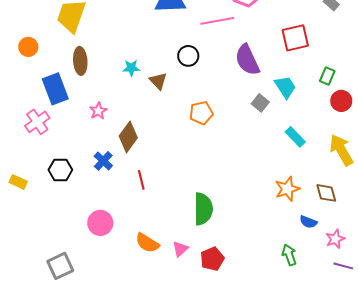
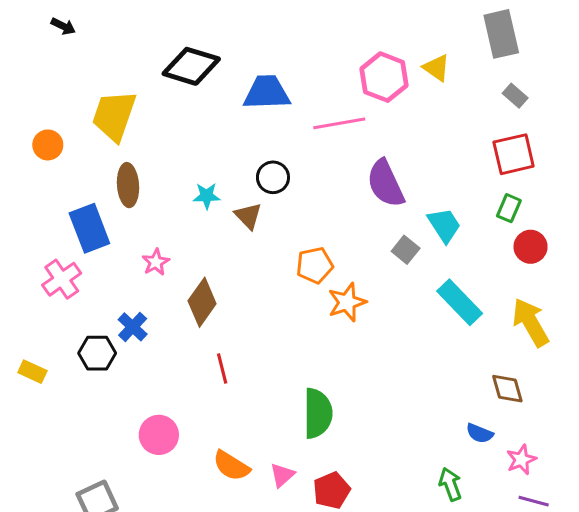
red square: (295, 38) -> (514, 154), moved
orange circle: (28, 47) -> (48, 145), moved
black circle: (188, 56) -> (273, 177), moved
cyan rectangle: (295, 137) -> (460, 302), size x1.4
blue cross: (103, 161) -> (133, 327), moved
orange star: (287, 189) -> (347, 302), moved

